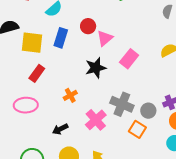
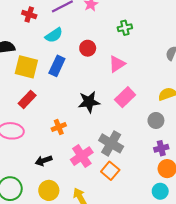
red circle: (88, 26) -> (88, 48), moved
pink triangle: (105, 38) -> (117, 64), moved
gray circle: (148, 111) -> (156, 120), moved
orange square: (137, 129) -> (110, 171), moved

